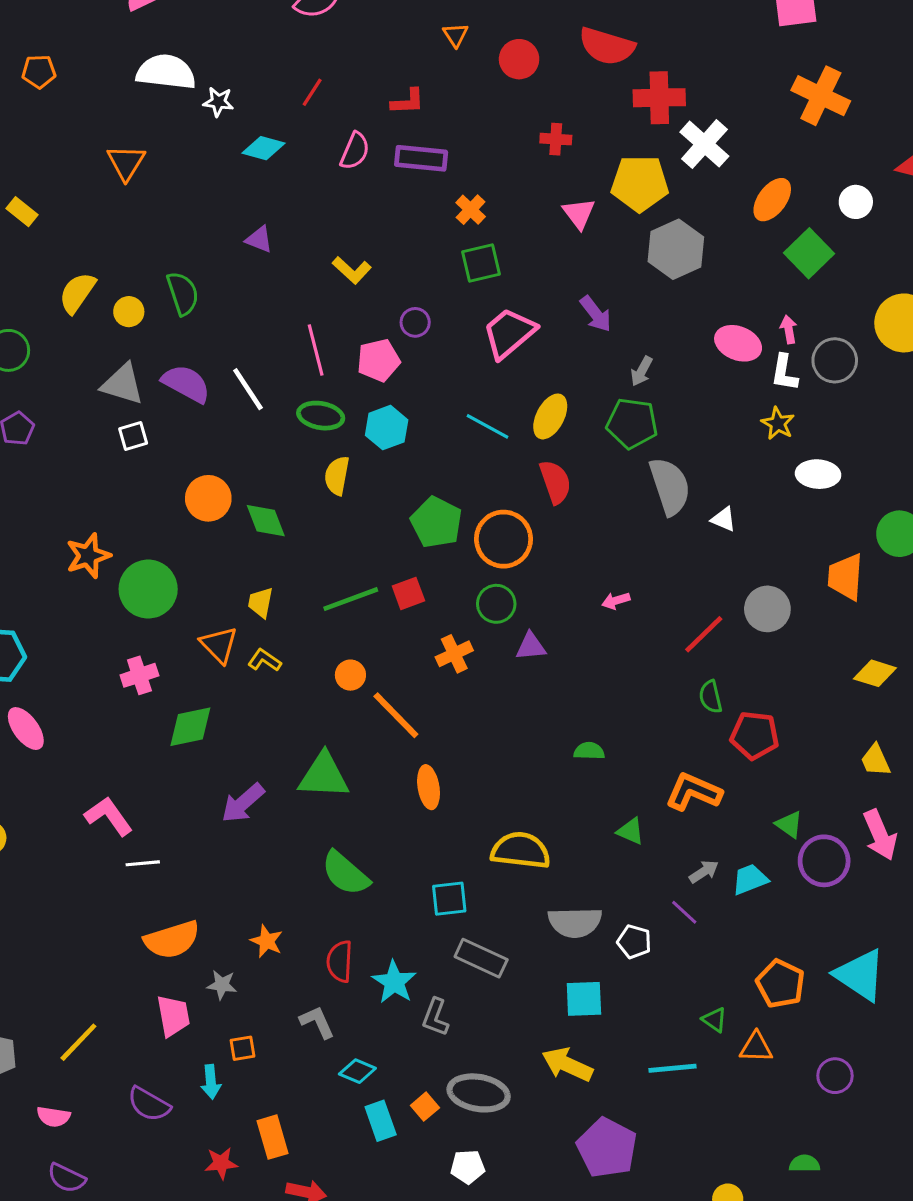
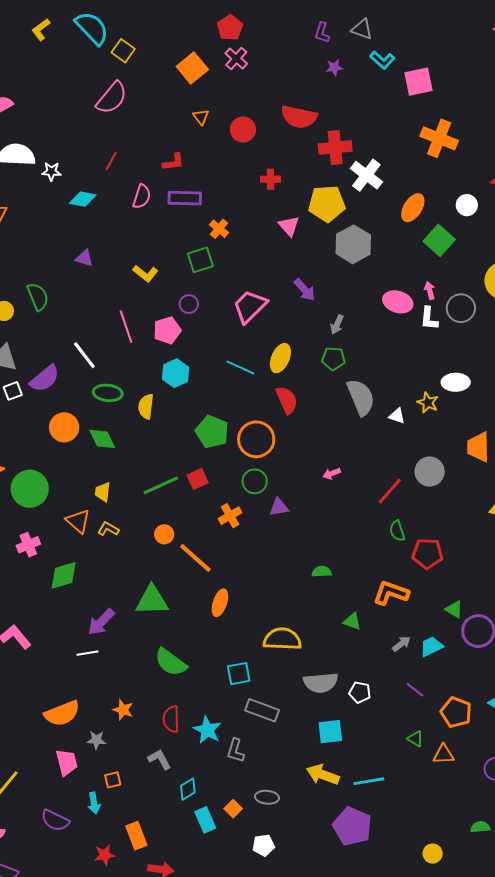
green square: (481, 263) -> (200, 260), moved
purple semicircle: (186, 384) -> (45, 379), moved, turned 116
green ellipse: (321, 416) -> (108, 393), moved
green pentagon: (632, 423) -> (333, 359), size x0.7
yellow star: (778, 423) -> (428, 403), moved
orange ellipse: (429, 787) -> (220, 603), turned 32
white line: (143, 863) -> (87, 653), moved
purple line: (684, 912) -> (415, 690), moved
cyan line: (673, 1068) -> (369, 781), moved
cyan diamond: (357, 1071) -> (188, 789), turned -50
gray ellipse: (479, 1093) -> (267, 797), size x0.6

